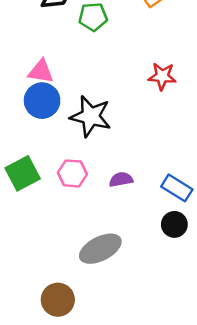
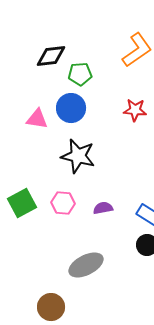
red star: (162, 76) -> (135, 110), moved
blue circle: (42, 101) -> (71, 108), moved

